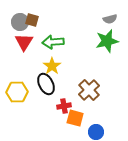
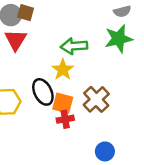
green arrow: (53, 42) -> (74, 46), moved
yellow star: (52, 66) -> (63, 70), moved
orange square: (75, 118) -> (63, 103), moved

